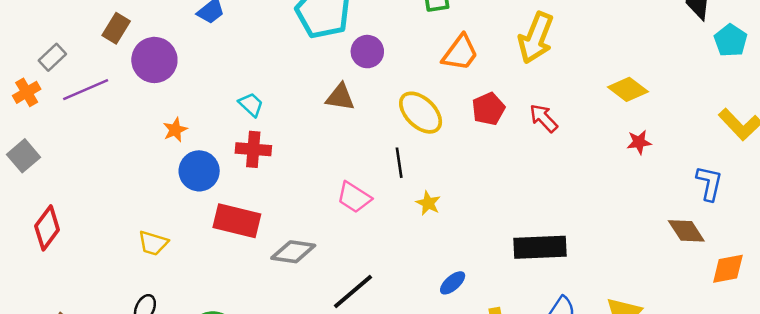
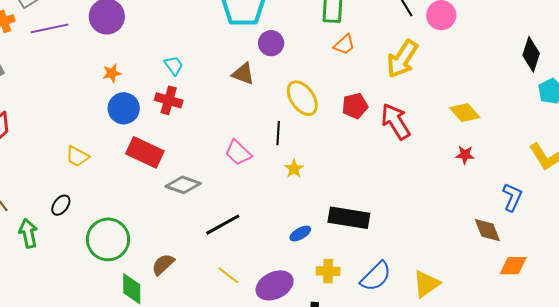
orange trapezoid: (460, 53) -> (344, 45), moved, size x0.7
red arrow: (544, 118) -> (396, 122), size x1.5
black rectangle: (540, 247) -> (349, 218), moved

